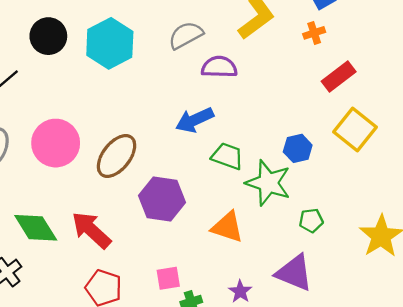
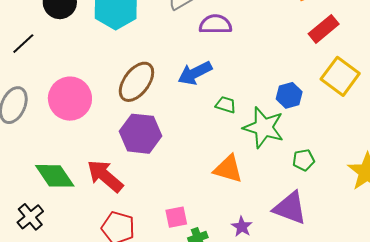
brown ellipse: (117, 156) -> (136, 82), moved
green trapezoid: (227, 156) -> (226, 105), size x0.7
purple hexagon: (162, 199) -> (140, 134), moved

